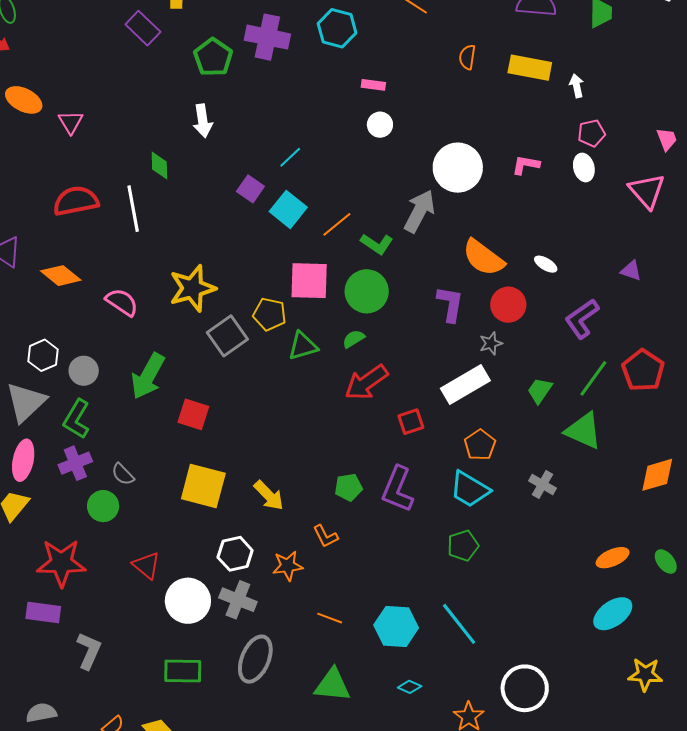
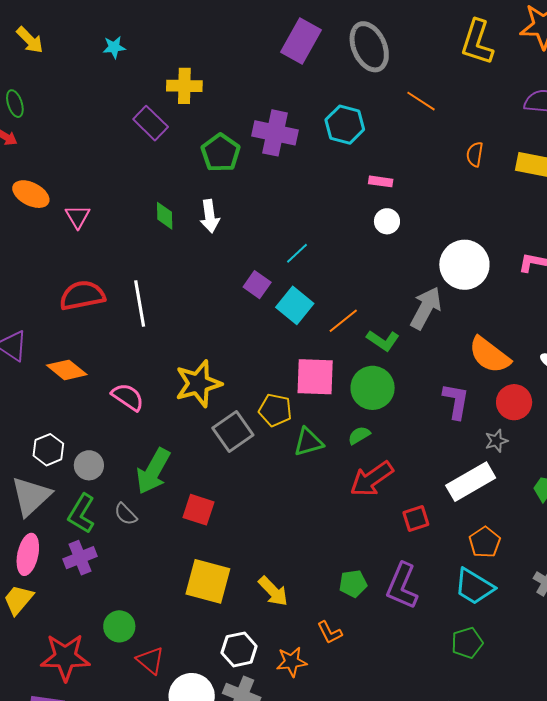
green diamond: (159, 166) -> (165, 216), moved
gray semicircle: (123, 474) -> (126, 514), moved
green circle: (103, 506) -> (119, 626), moved

